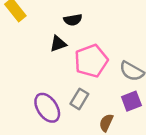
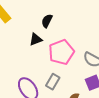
black semicircle: (73, 20) -> (47, 21), turned 128

